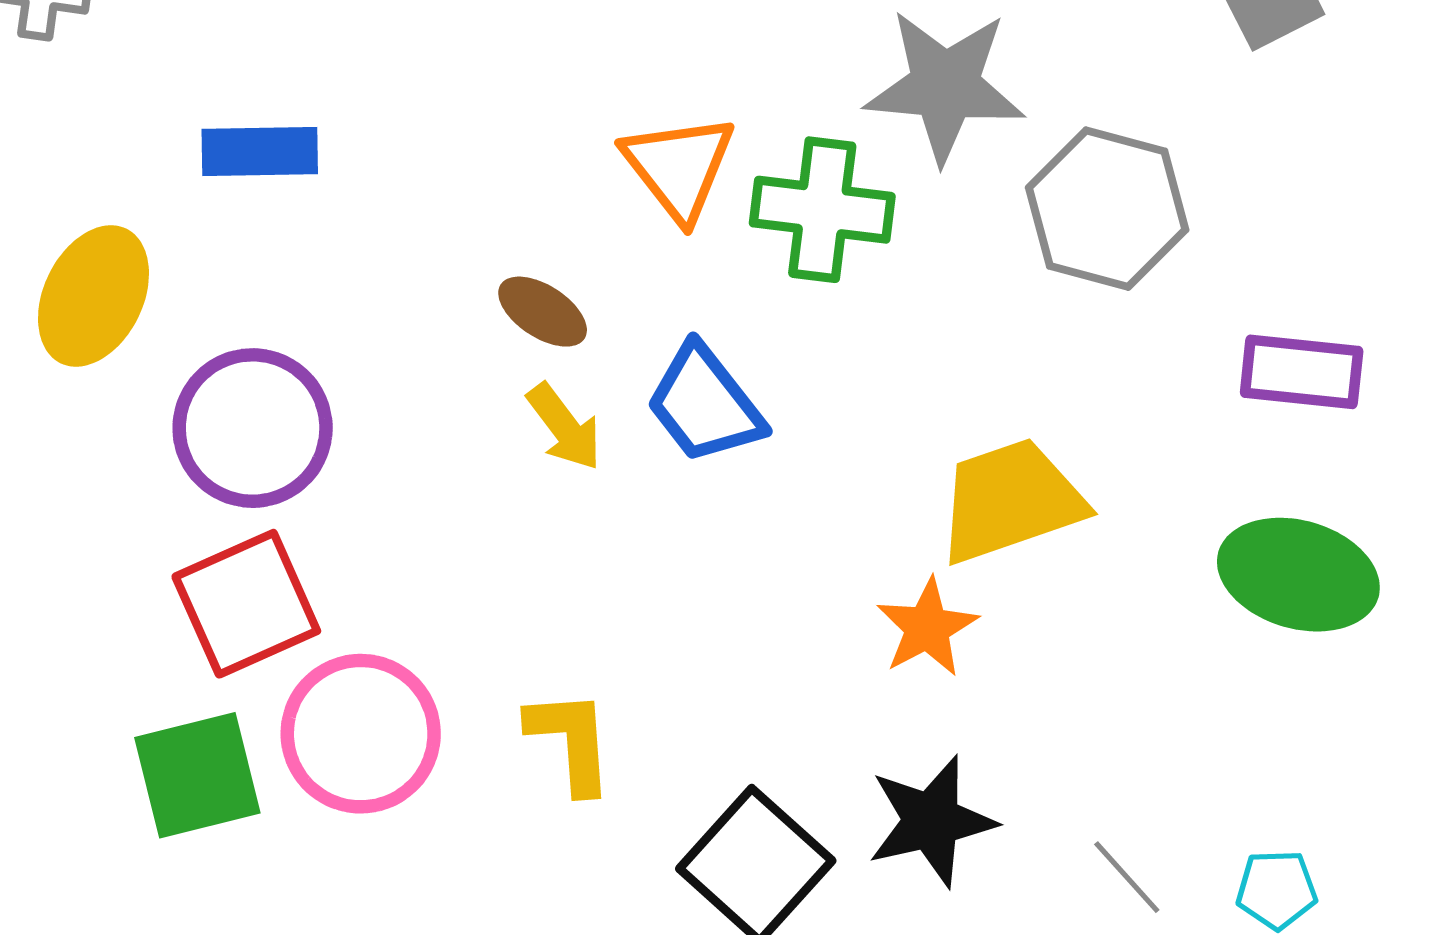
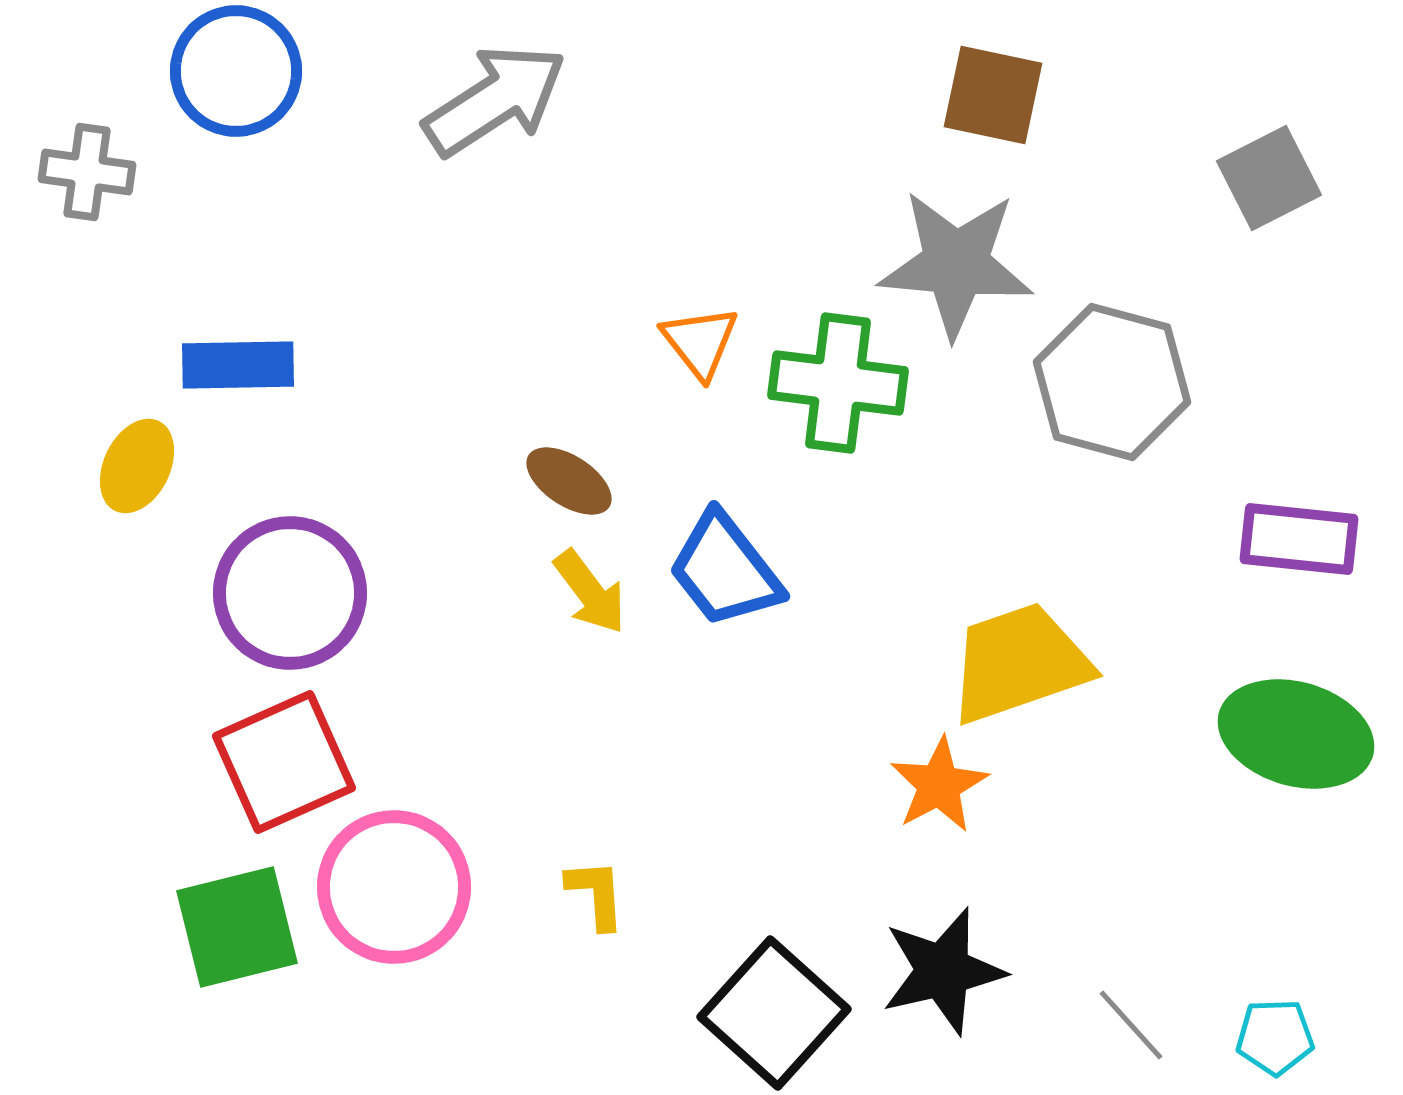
blue rectangle: (260, 151) -> (238, 365), moved
orange triangle: (679, 167) -> (700, 342), size x0.7
yellow ellipse: (93, 296) -> (137, 466), size x0.7
yellow L-shape: (571, 741) -> (596, 894), size x0.7

